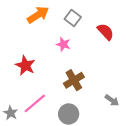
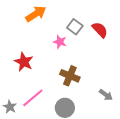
gray square: (73, 18) -> (75, 27), moved
brown cross: (74, 80) -> (70, 76), turned -36

